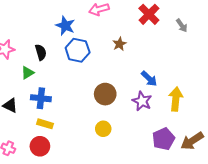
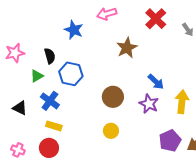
brown star: (119, 44) -> (127, 48), size x1.5
blue hexagon: (78, 50) -> (71, 74), moved
blue cross: (41, 98) -> (50, 101), turned 30

